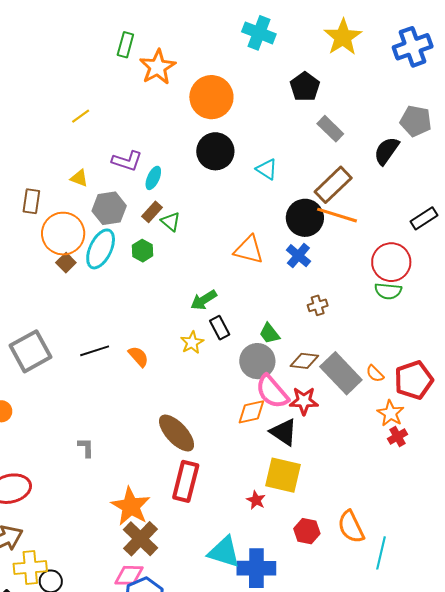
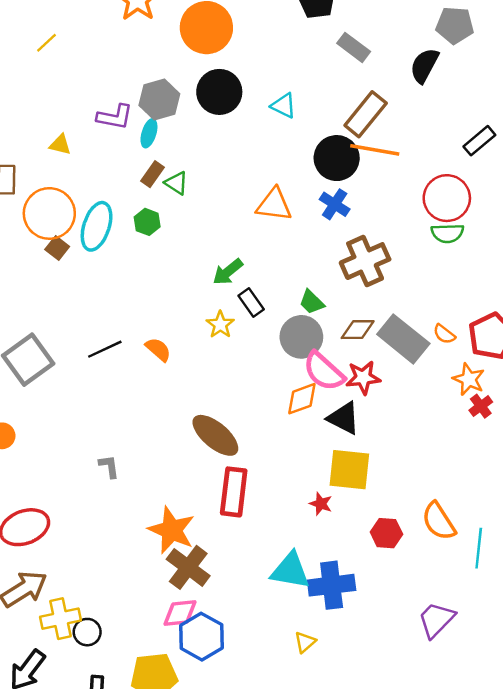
yellow line: (81, 116) -> (47, 43), moved
gray hexagon: (109, 208) -> (159, 100), moved
brown cross: (318, 305) -> (365, 261), size x2.0

